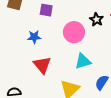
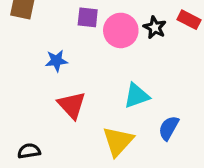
purple square: (46, 10) -> (88, 17), moved
pink circle: (74, 32) -> (121, 30), moved

